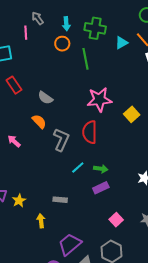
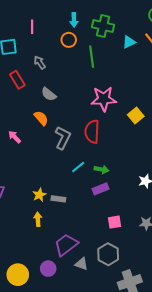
gray arrow: (38, 18) -> (40, 63), moved
yellow star: (19, 201) -> (39, 195), moved
pink square: (116, 220) -> (115, 222), turned 32

